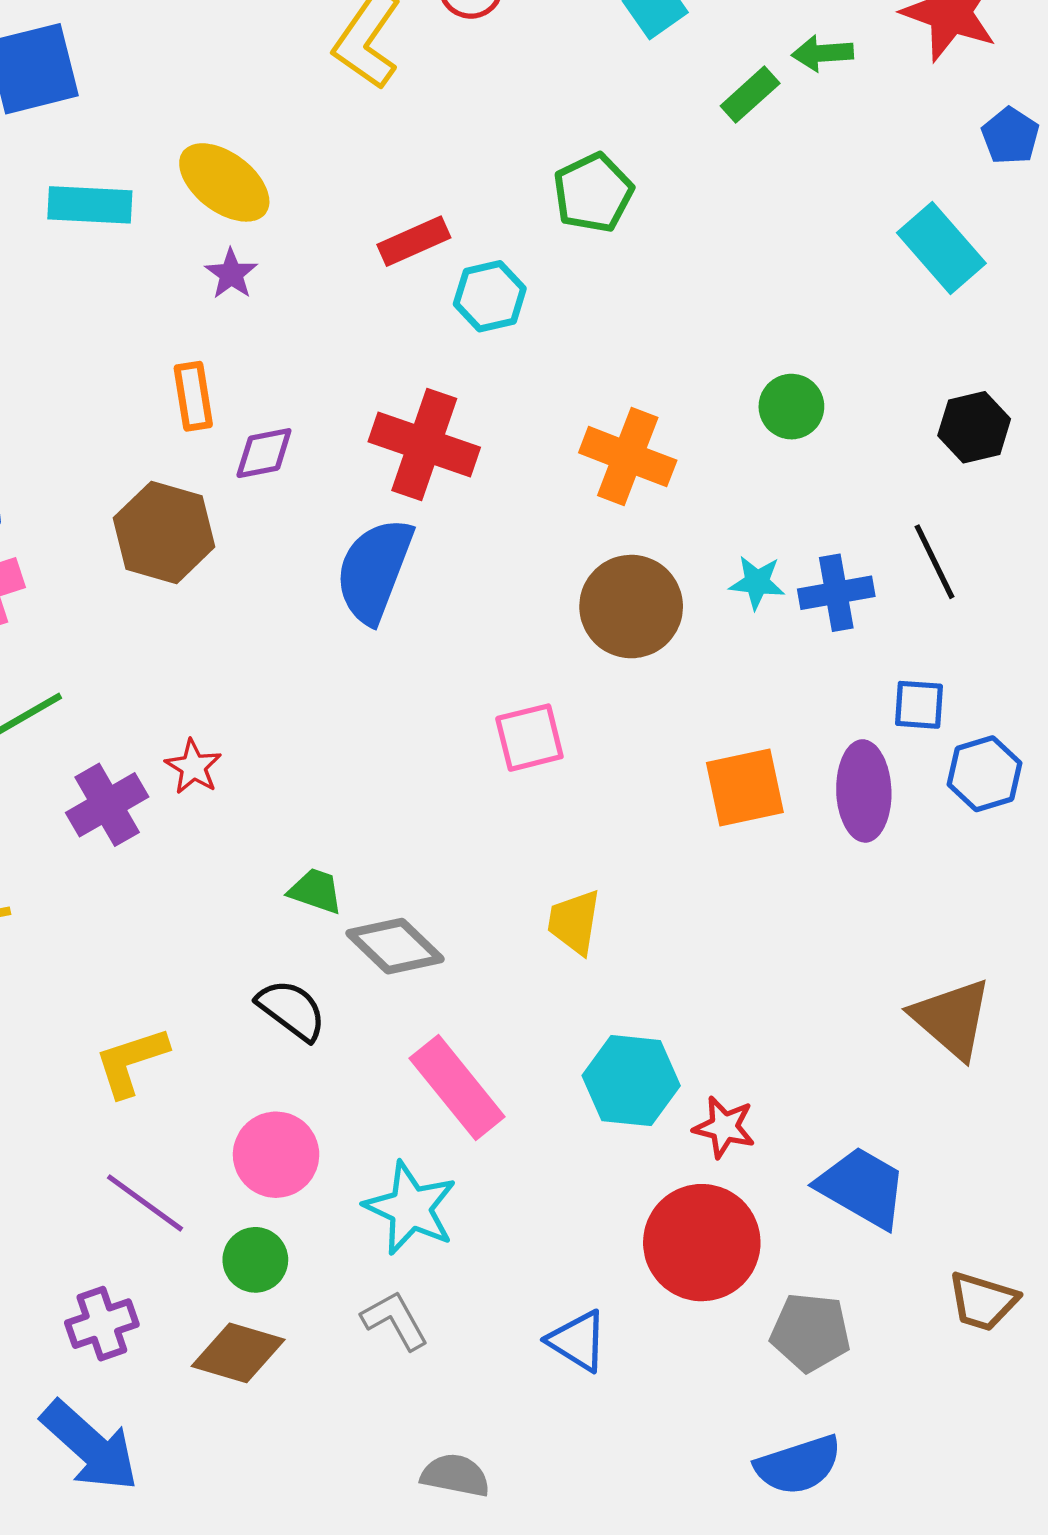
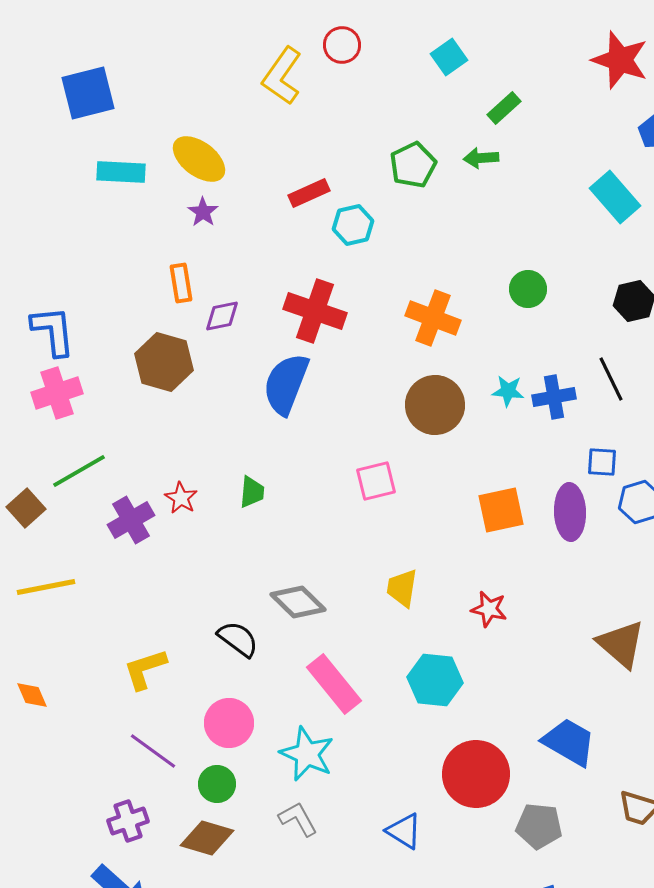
green arrow: (822, 53) -> (481, 158), moved
green trapezoid: (316, 891) -> (252, 492), moved, turned 76
red star: (724, 1127) -> (489, 609), moved

